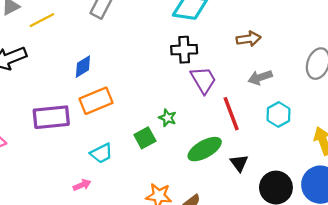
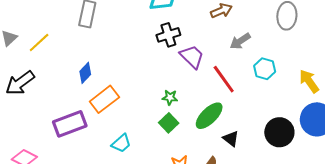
green square: (145, 138) -> (169, 123), moved
black triangle: (239, 163) -> (231, 139), moved

